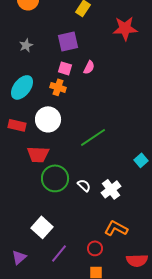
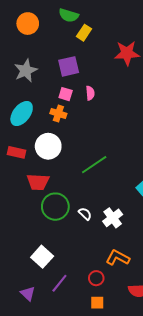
gray star: (26, 45) -> (26, 71), size x1.6
pink semicircle: (89, 67) -> (90, 93), turned -32
purple triangle: (19, 257) -> (28, 293), moved, turned -35

